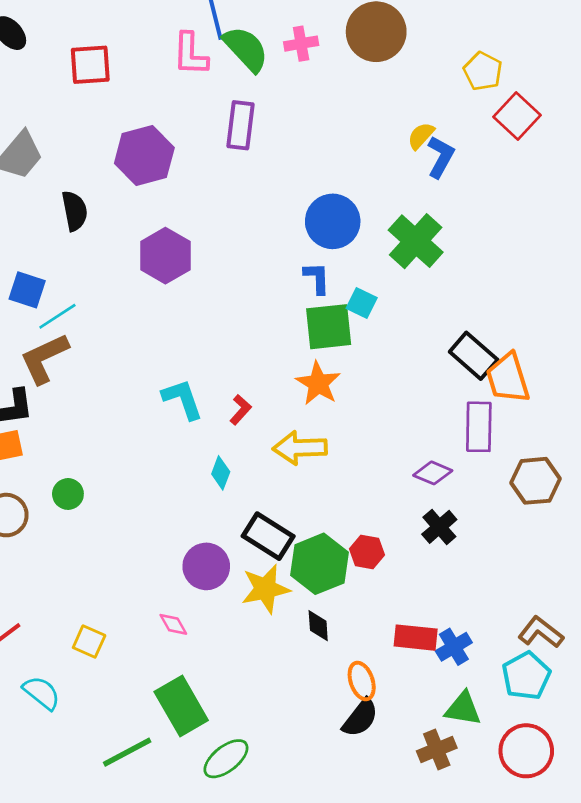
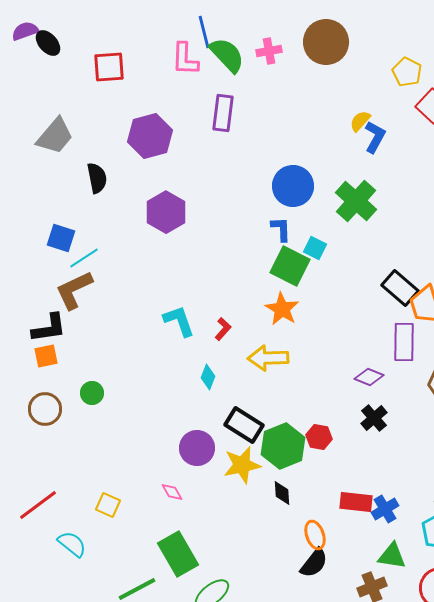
green square: (329, 327) -> (290, 266), turned 33

